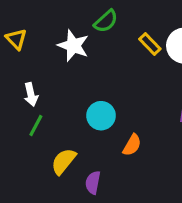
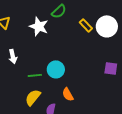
green line: (36, 125) -> (35, 75), moved, turned 56
orange semicircle: (132, 145) -> (68, 94), moved, turned 120

